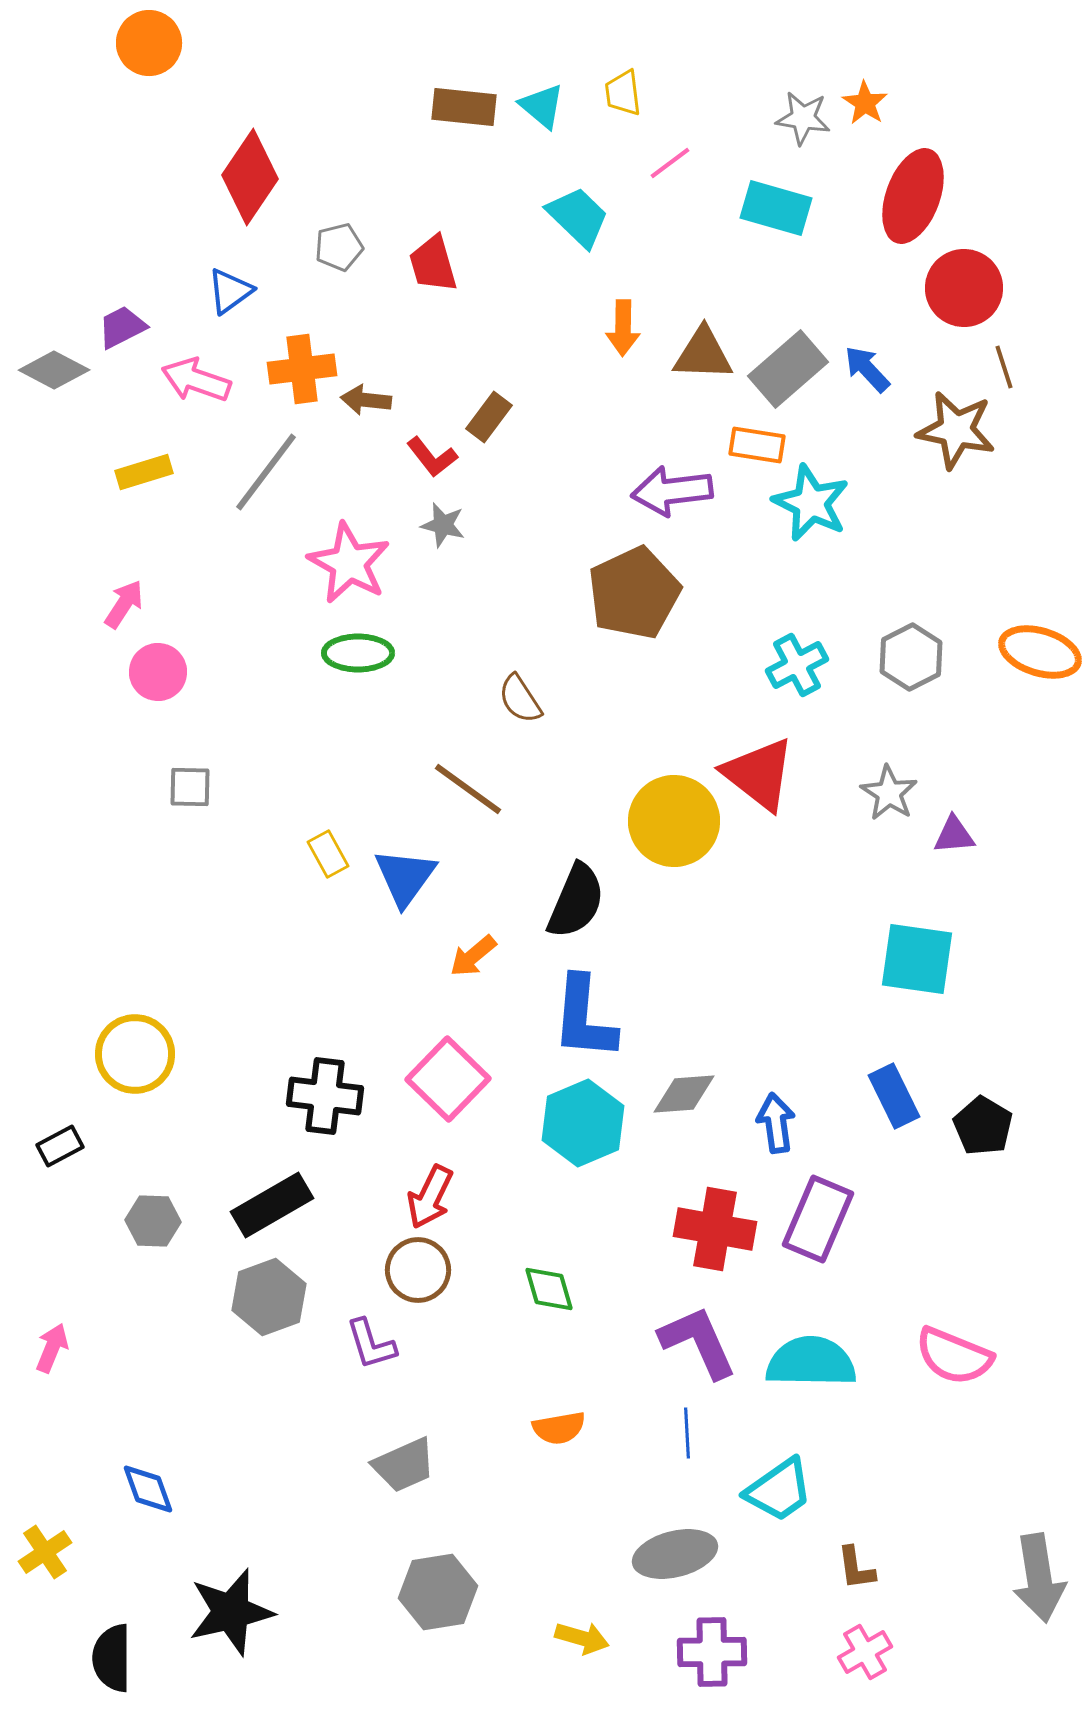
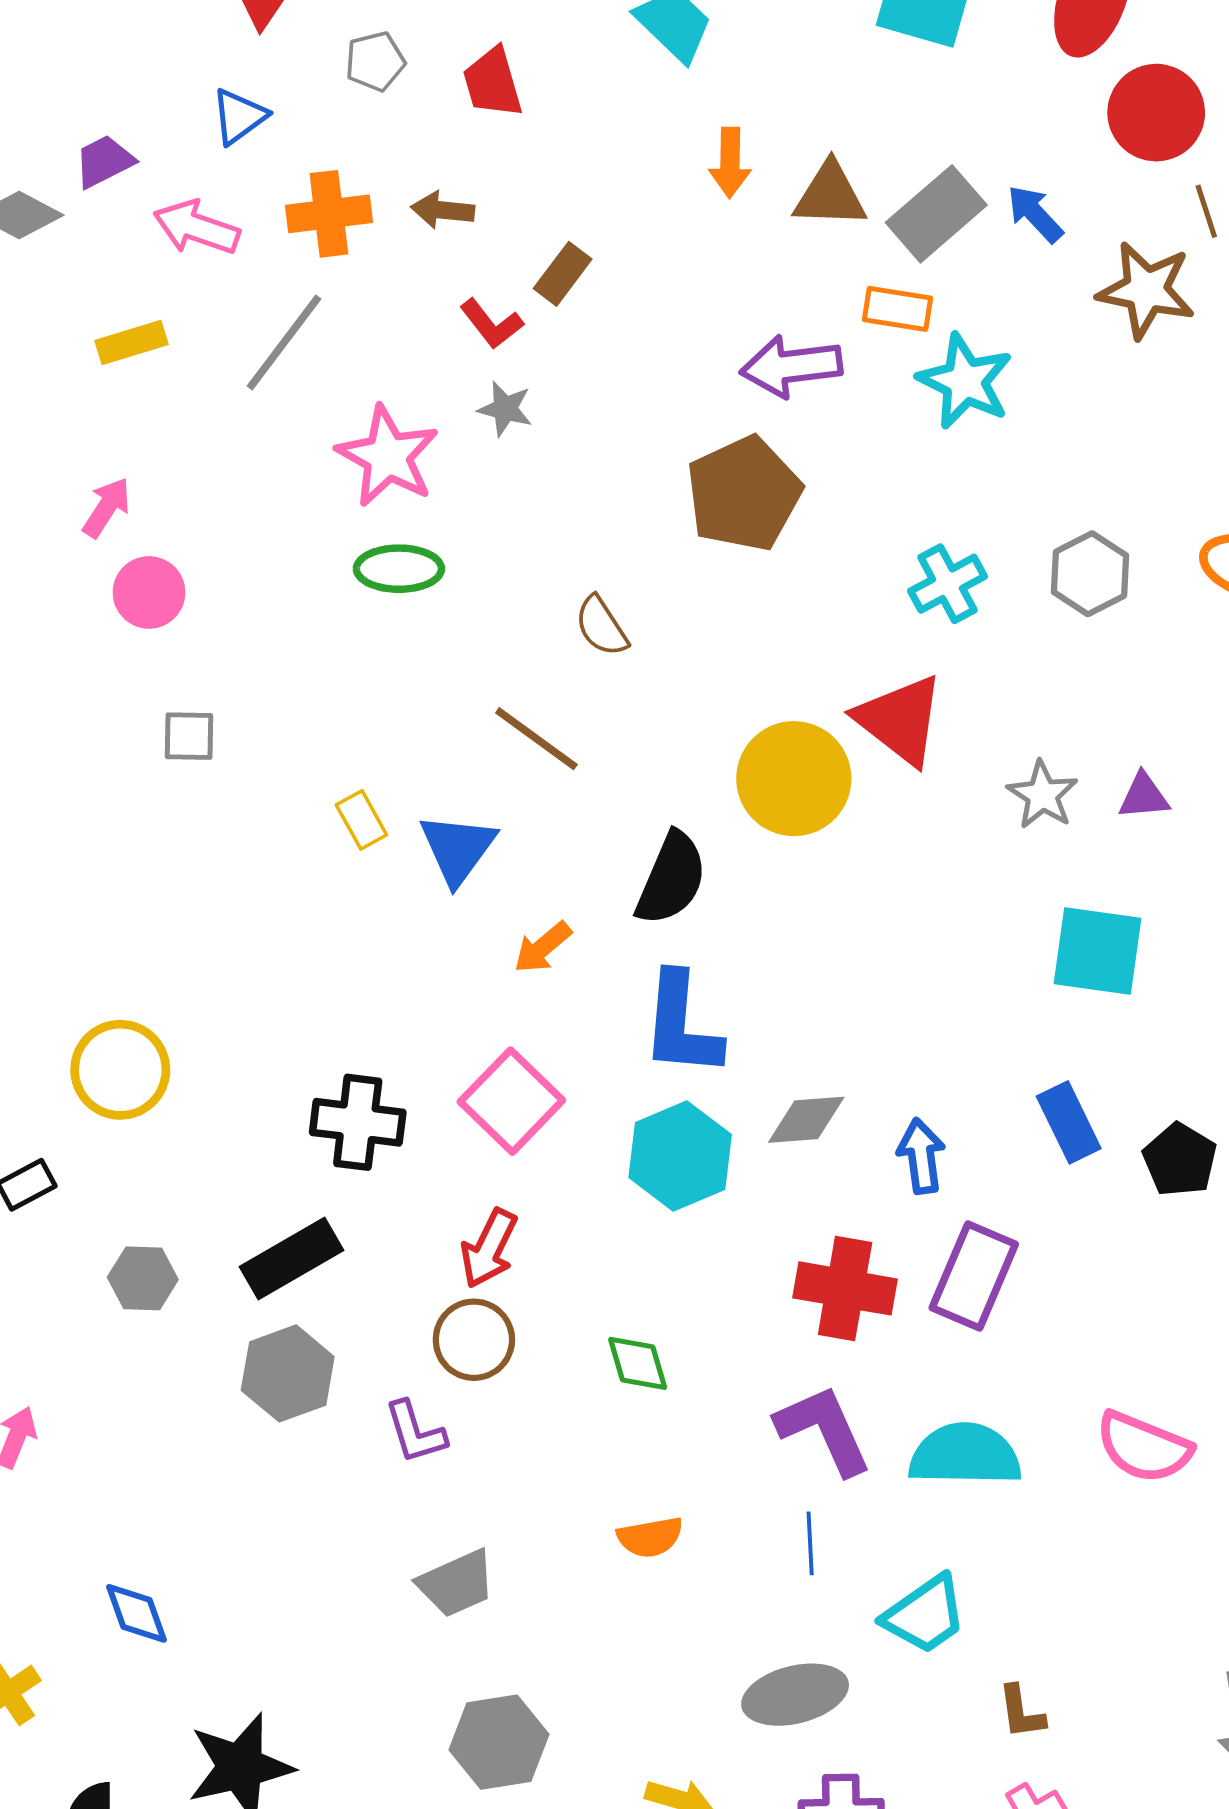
brown arrow: (366, 400) -> (443, 210), moved
gray star: (889, 793) -> (1042, 795), moved

